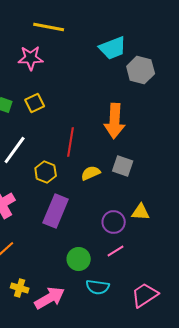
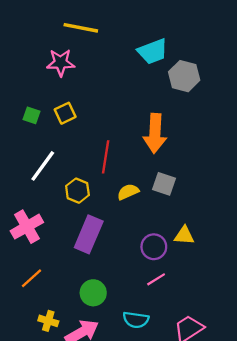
green circle: (79, 259) -> (93, 293), moved

